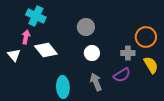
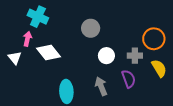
white circle: (92, 53) -> (106, 56), moved
purple semicircle: (122, 75) -> (129, 79), turned -78

